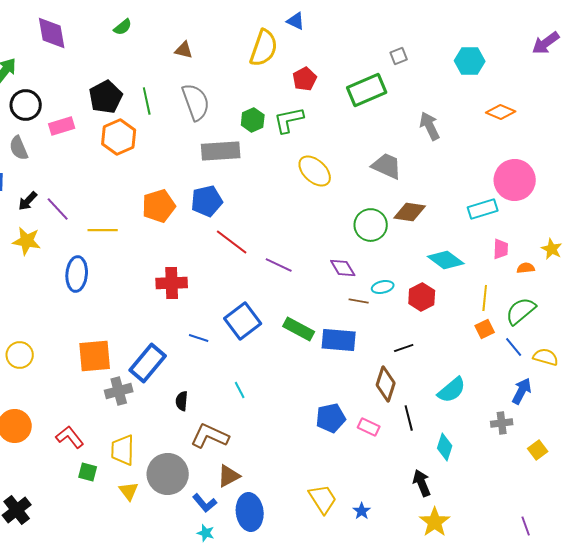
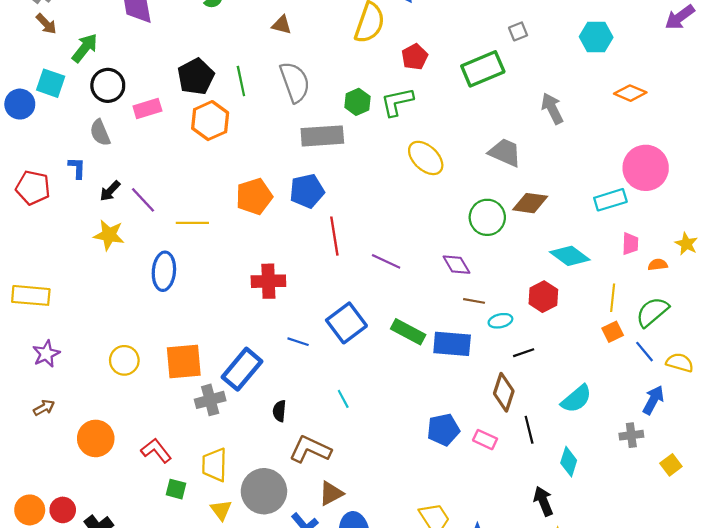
red line: (232, 242) -> (334, 236), turned 44
cyan ellipse: (383, 287) -> (500, 321), moved
yellow circle: (20, 355) -> (124, 360), moved

